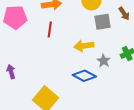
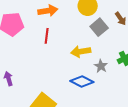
gray square: (103, 22) -> (99, 27), turned -30

